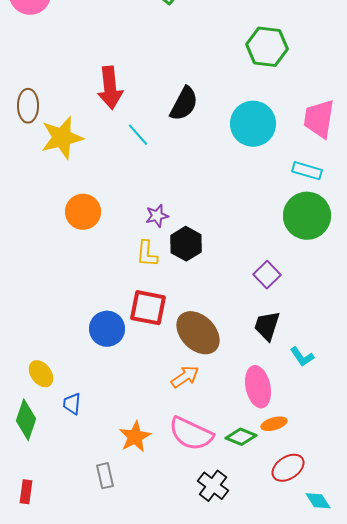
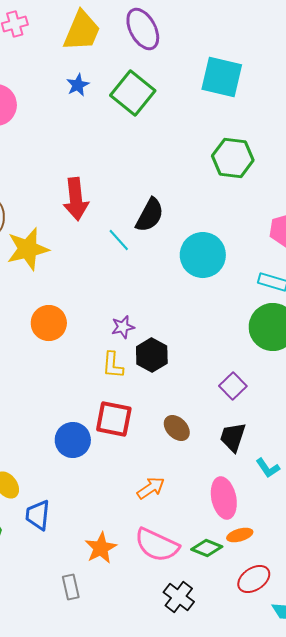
cyan circle: (253, 124) -> (203, 255), moved
cyan line: (138, 135) -> (119, 240), moved
brown ellipse: (198, 333) -> (177, 428), moved, size x0.6
blue trapezoid: (72, 404) -> (38, 515), size x1.4

